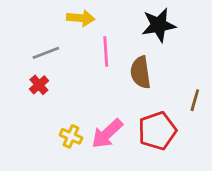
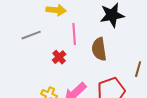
red cross: (39, 85) -> (59, 57), moved

